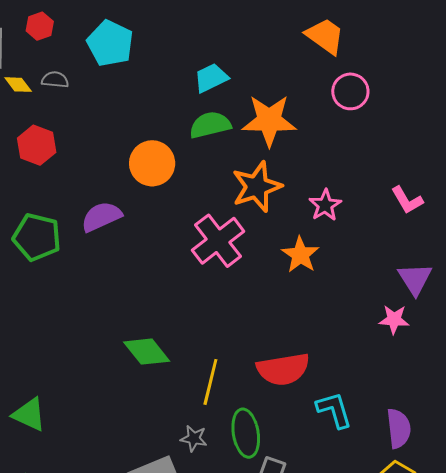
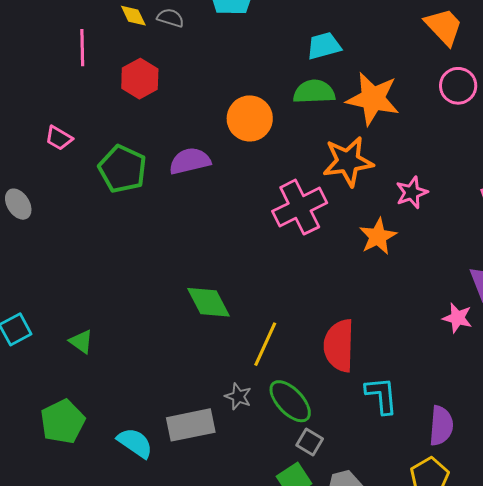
red semicircle: (283, 369) -> (339, 346), turned 90
green triangle: (29, 414) -> (81, 341), size x0.7
green ellipse: (246, 433) -> (290, 401), turned -45

